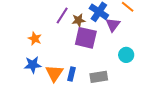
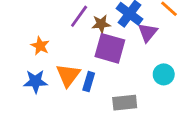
orange triangle: (54, 73) -> (68, 75), moved
blue rectangle: (71, 74) -> (89, 82), moved

